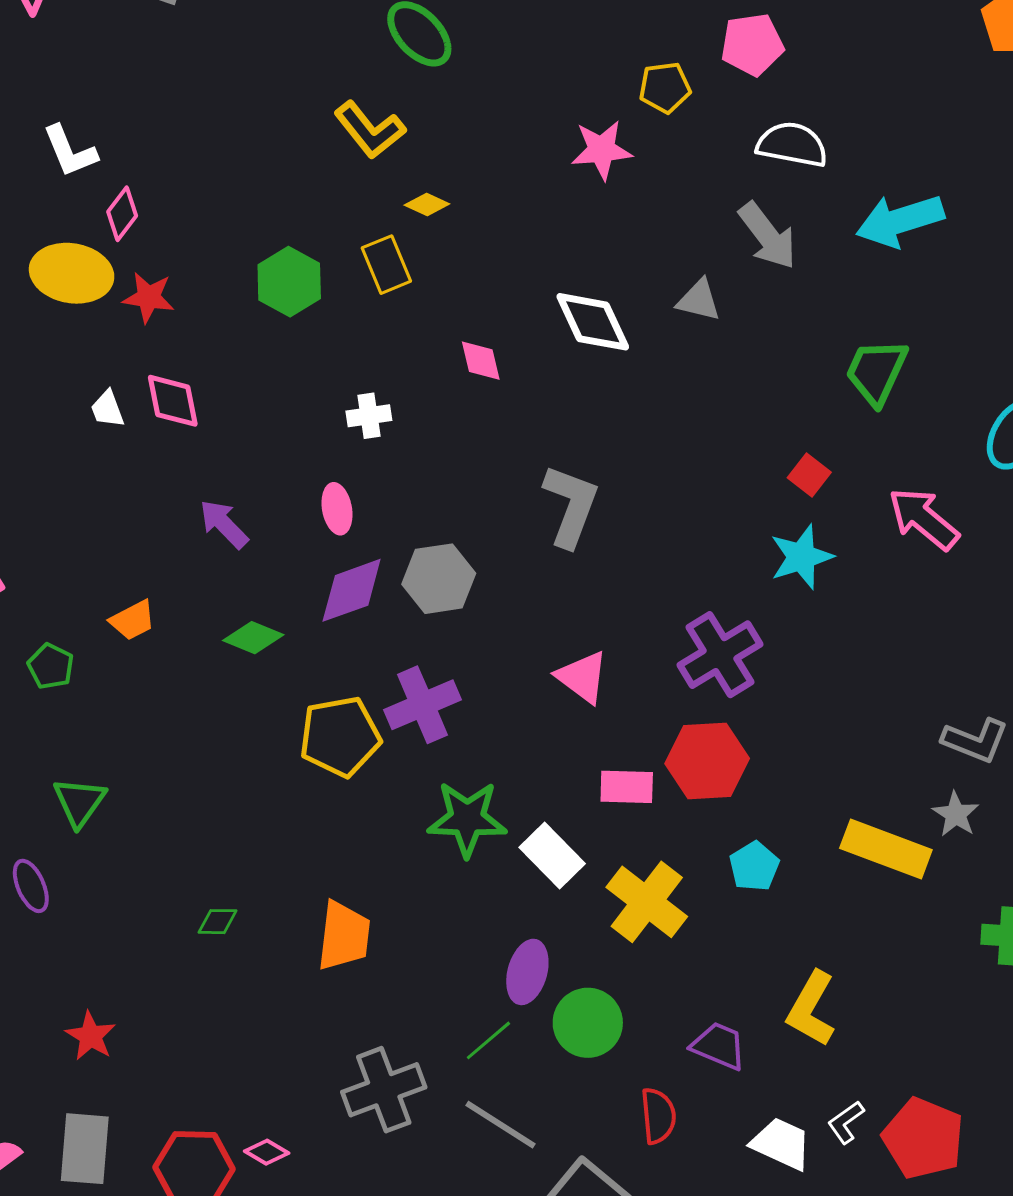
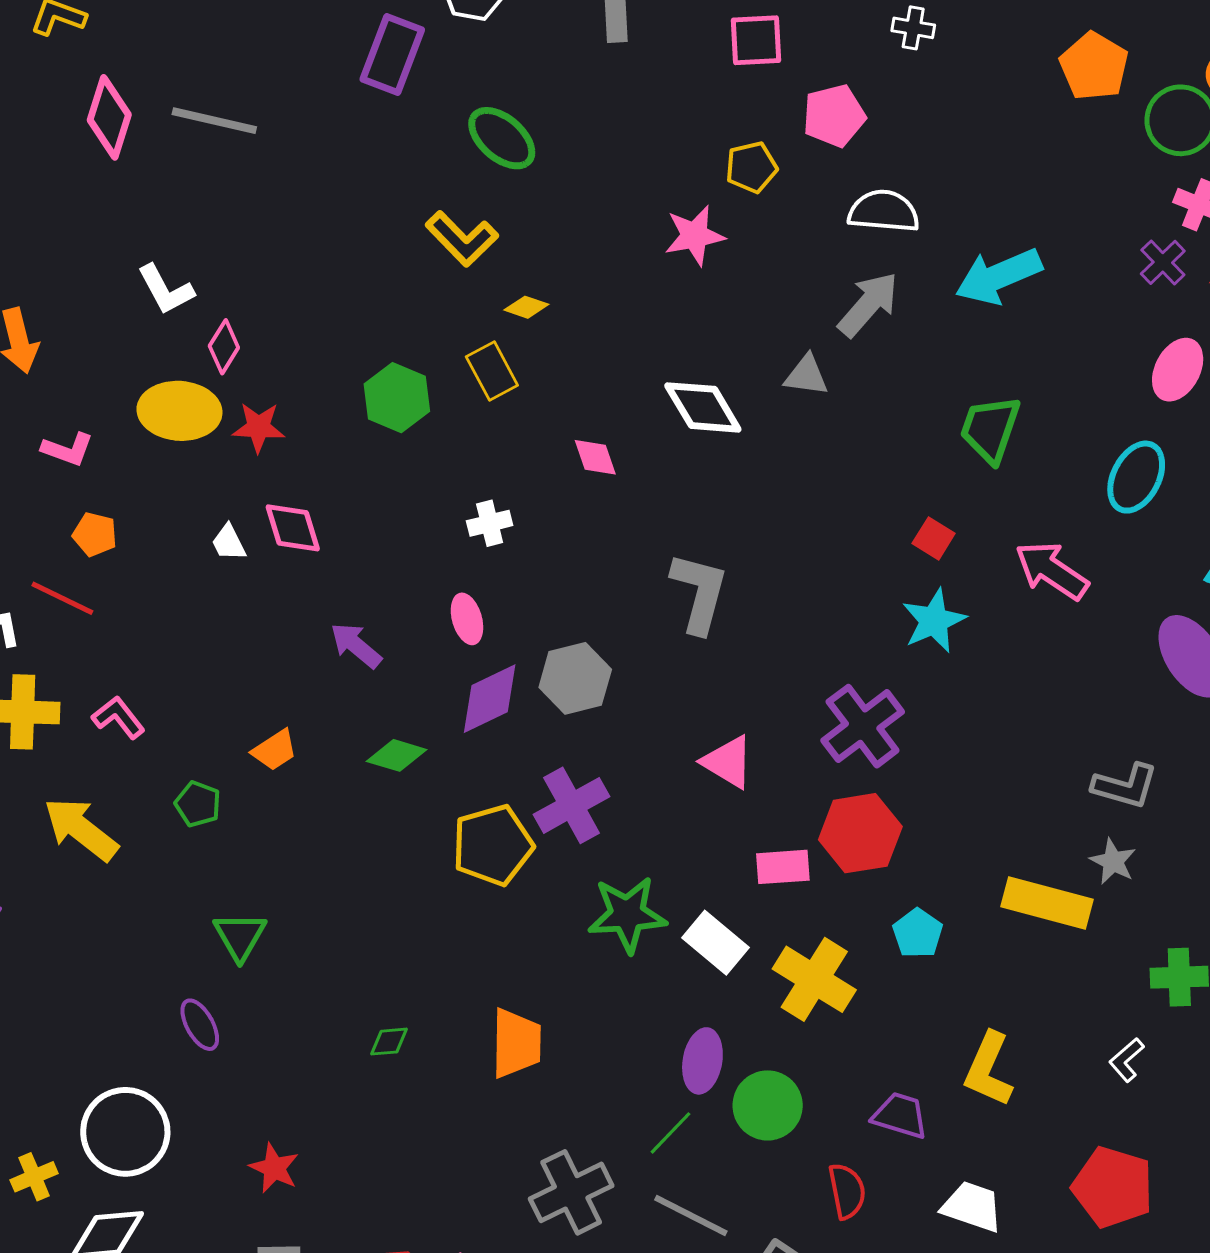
gray arrow: (768, 236) -> (868, 304), turned -96
white L-shape: (846, 1122) -> (1127, 1060), moved

